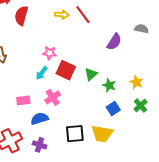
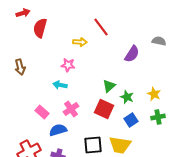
yellow arrow: (62, 15) -> (80, 42), moved
red square: (66, 70) -> (104, 109), moved
cyan arrow: (42, 73) -> (60, 85), turned 64
pink rectangle: (23, 100) -> (42, 112), turned 48
green cross: (140, 105) -> (158, 117), turned 32

